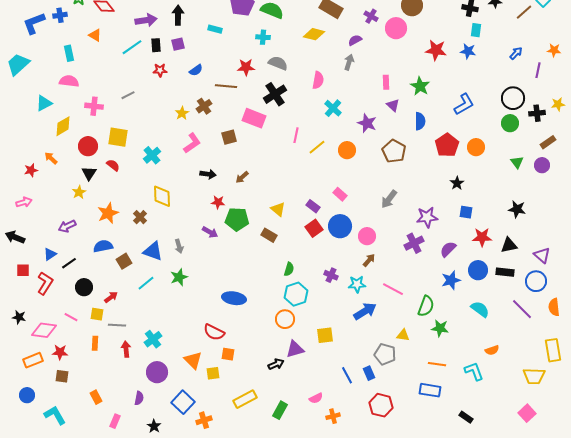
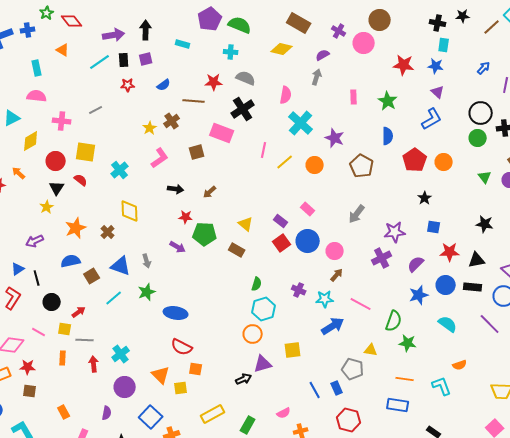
purple triangle: (393, 105) -> (438, 92), moved
cyan cross: (333, 108) -> (301, 123), size x1.4
black line: (69, 263) -> (37, 278), turned -70
blue ellipse: (234, 298) -> (176, 313), moved

